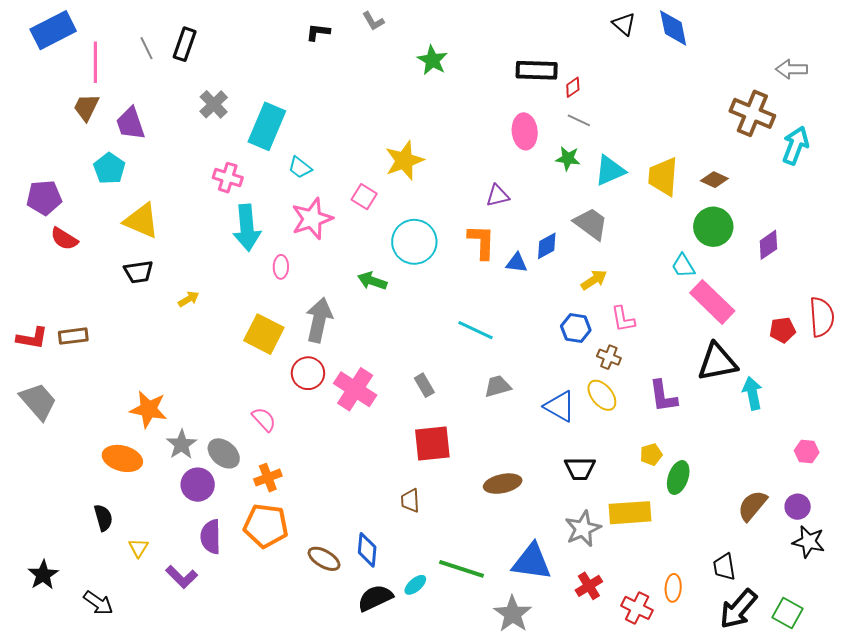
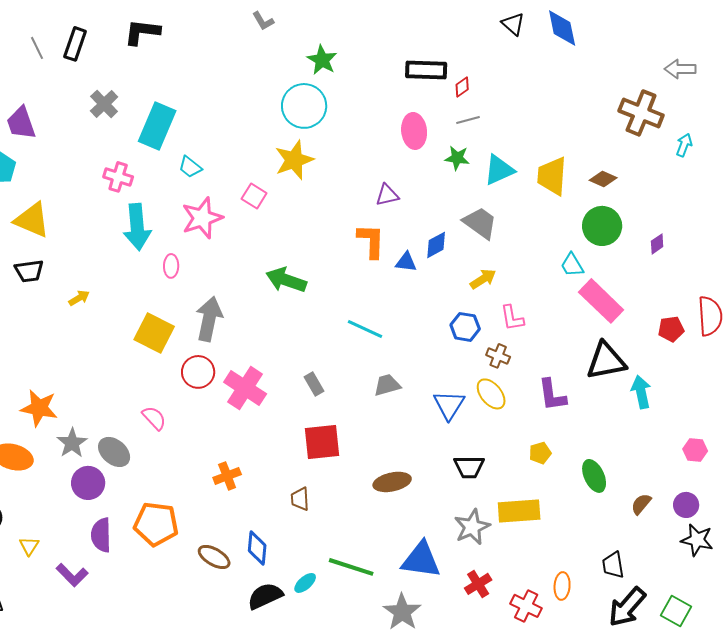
black L-shape: (318, 32) -> (142, 32), moved, size x1.5
gray line: (579, 120) -> (468, 120), turned -40
cyan arrow: (796, 145) -> (684, 145), size x0.6
cyan circle: (414, 242) -> (304, 106), moved
purple diamond: (768, 245) -> (657, 244), size x0.7
green arrow: (372, 281) -> (286, 280), moved, size x1.4
blue triangle: (560, 406) -> (449, 405), turned 32
orange cross: (268, 478) -> (227, 476), moved
green ellipse: (678, 478) -> (594, 476), moved, turned -44
brown semicircle: (752, 506) -> (641, 504), size x0.7

